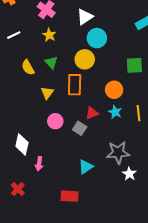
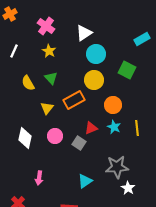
white line: (14, 35) -> (14, 51), turned -40
yellow circle: (85, 59) -> (94, 80), moved
green square: (134, 65) -> (127, 70), moved, turned 30
orange rectangle: (75, 85) -> (74, 100), turned 60
white diamond: (22, 144) -> (25, 138), moved

